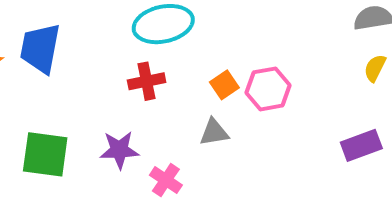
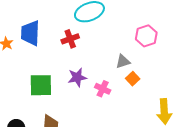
red cross: (147, 81) -> (70, 39), moved
orange square: (224, 85) -> (133, 79), moved

